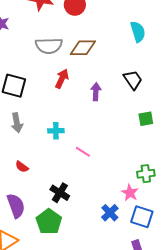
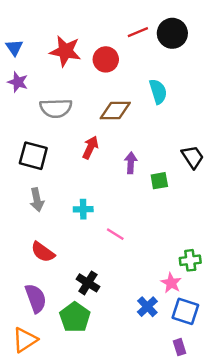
cyan semicircle: (138, 32) -> (158, 92), moved
gray semicircle: (49, 46) -> (56, 108), moved
black trapezoid: (133, 80) -> (193, 157), moved
green square: (146, 119) -> (159, 181), moved
red semicircle: (22, 167) -> (43, 252), size x1.5

